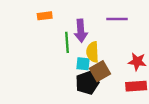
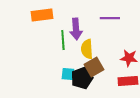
orange rectangle: (45, 16) -> (42, 15), size x1.5
cyan square: (83, 64) -> (68, 74), moved

